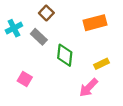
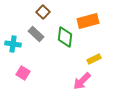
cyan cross: (14, 28) -> (13, 44), moved, turned 35
green diamond: (65, 55) -> (65, 37), moved

